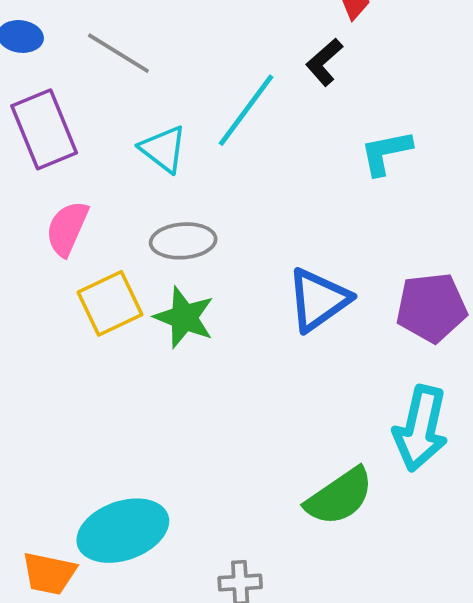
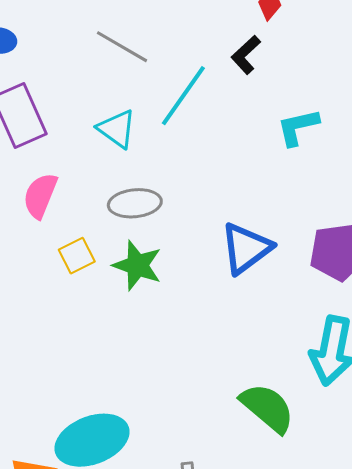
gray line: (118, 53) -> (122, 47), moved
yellow square: (110, 303) -> (77, 256), size x0.7
green semicircle: (339, 497) -> (267, 408), turned -104

